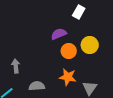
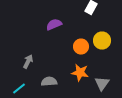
purple semicircle: (59, 34) -> (54, 24), moved
gray arrow: (16, 66) -> (28, 62), turned 32

